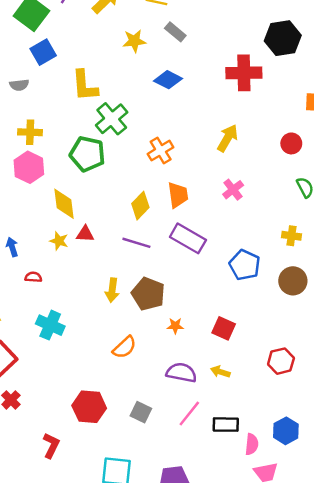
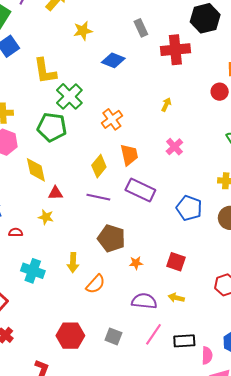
gray rectangle: (175, 32) -> (141, 28), moved, turned 30
yellow arrow: (227, 138) -> (166, 105), size x0.6
red circle: (291, 143) -> (220, 92), moved
yellow star: (59, 241) -> (46, 217), moved
yellow arrow: (112, 290) -> (73, 263), moved

